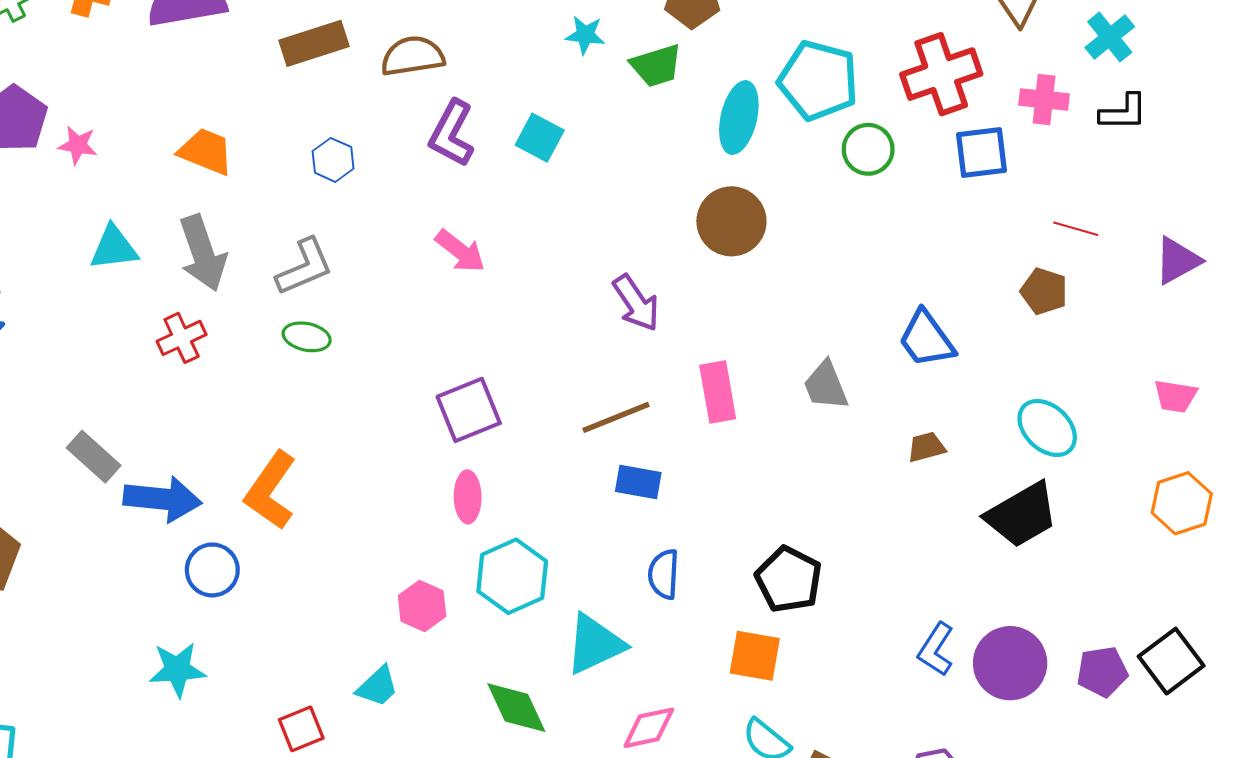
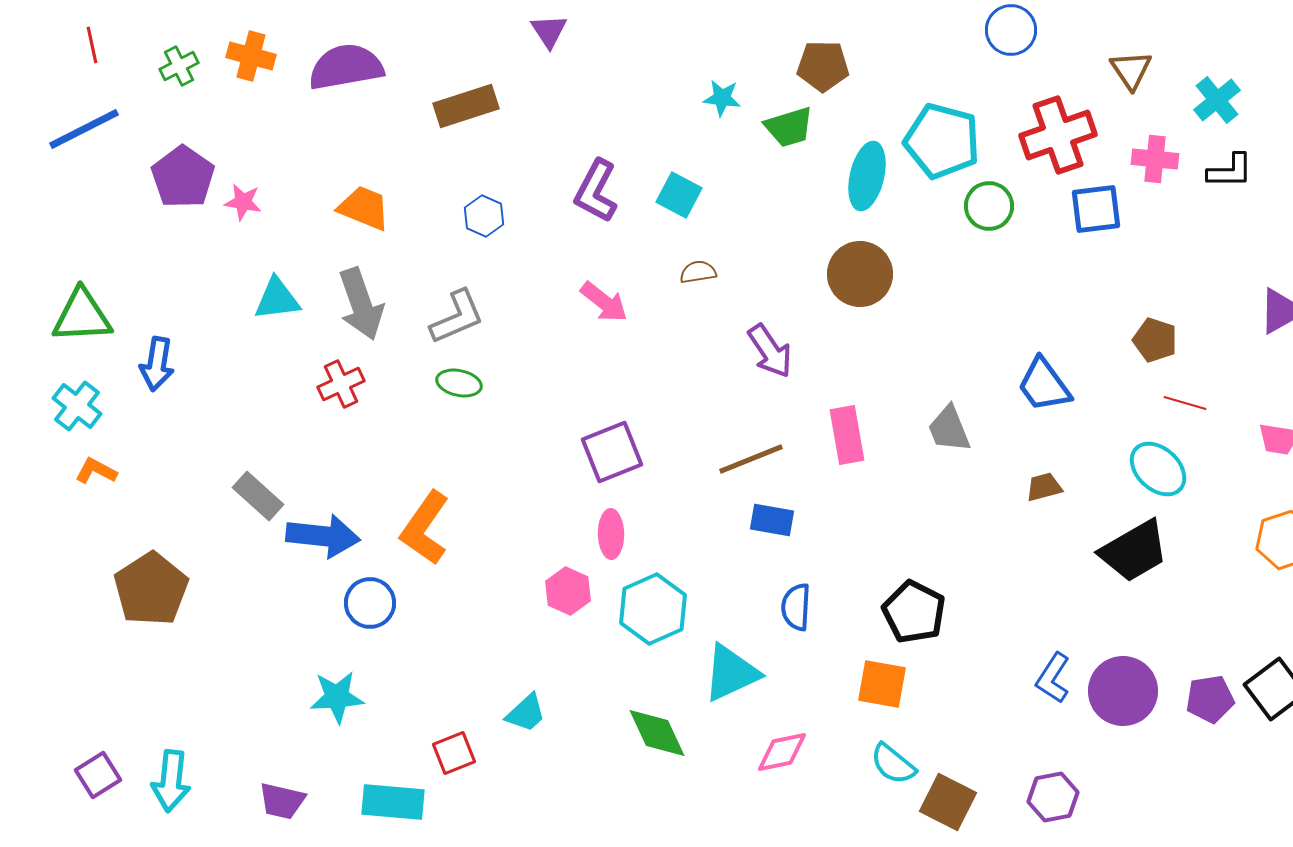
brown semicircle: (413, 56) -> (698, 272), moved, size x0.6
red line: (1076, 229) -> (1185, 403), moved
pink hexagon: (422, 606) -> (568, 591), moved

